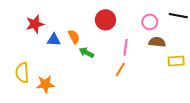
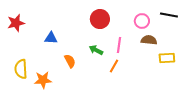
red star: (35, 24) -> (16, 23), moved
orange semicircle: (74, 37) -> (70, 61), moved
green arrow: (86, 53) -> (96, 50), moved

